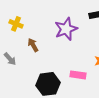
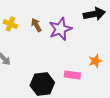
brown arrow: (33, 45) -> (36, 25), moved

